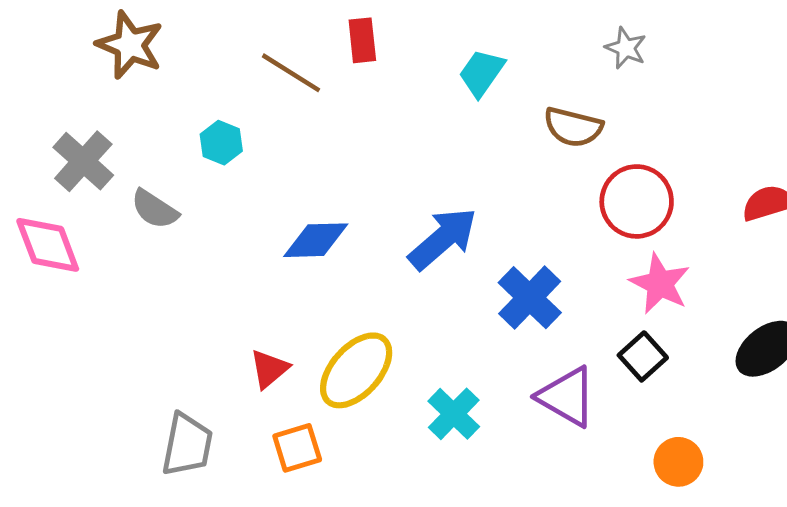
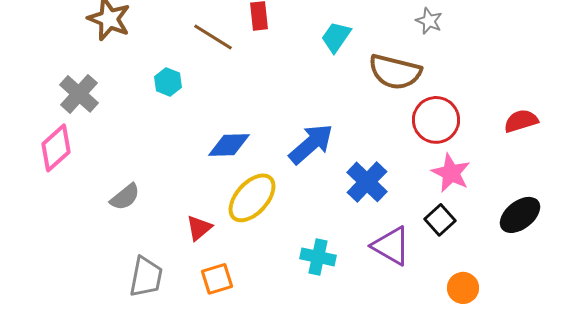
brown semicircle: (573, 127) -> (395, 72), size x1.4
gray semicircle: (155, 209) -> (125, 197), moved, turned -72
pink diamond: (48, 245) -> (56, 148), turned 69
yellow ellipse: (356, 370) -> (252, 198), moved
cyan cross: (454, 414) -> (318, 257), turned -32

